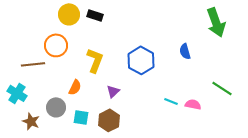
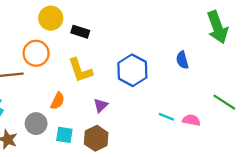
black rectangle: (95, 15) -> (80, 32), moved
yellow L-shape: (95, 60) -> (80, 70), turned 140

